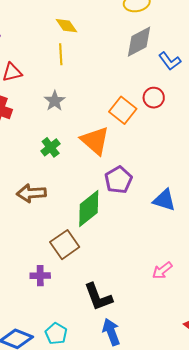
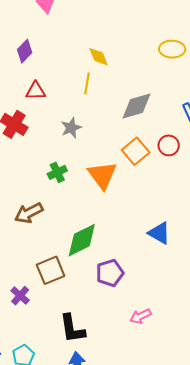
gray diamond: (139, 42) -> (136, 106), moved
purple pentagon: (118, 180) -> (110, 273), moved
brown arrow: (31, 193) -> (29, 213), turned -36
blue triangle: (164, 200) -> (159, 233), moved
purple cross: (40, 276) -> (20, 296), turned 30

